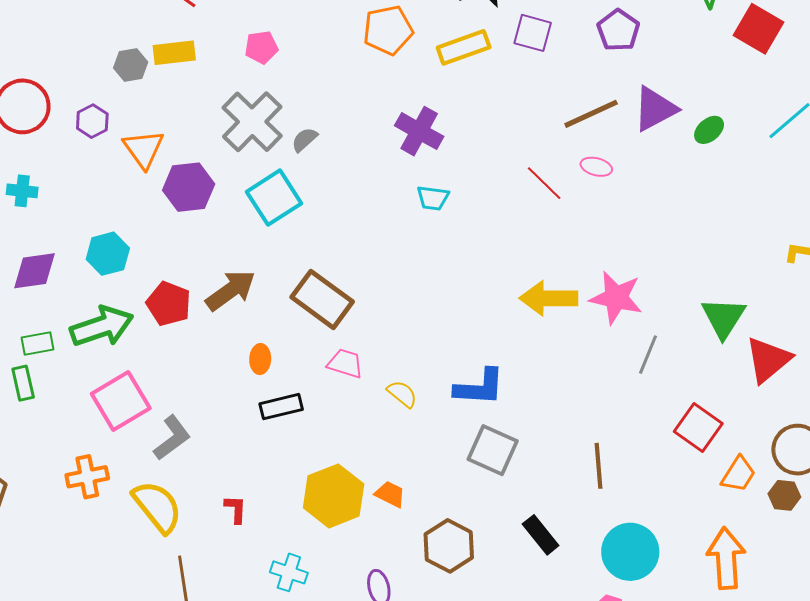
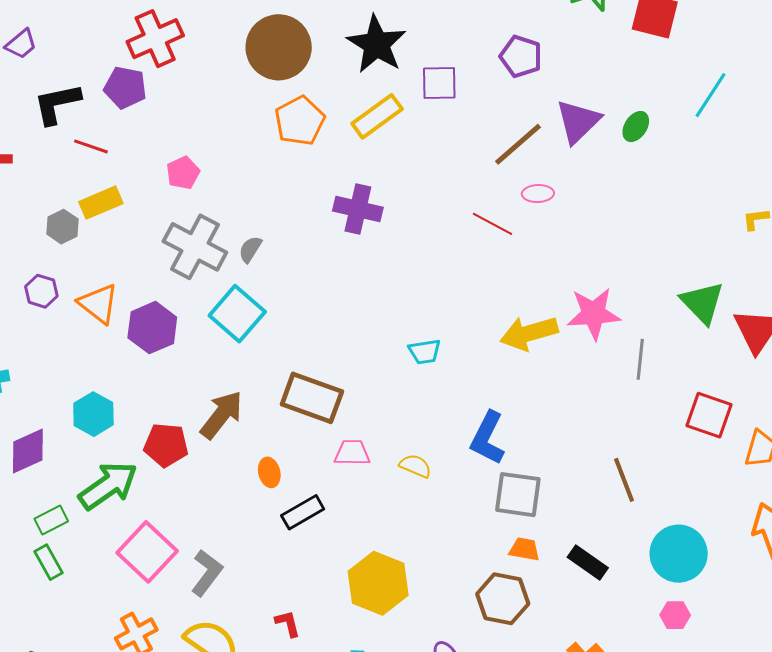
cyan trapezoid: (433, 198) -> (425, 352), moved
blue L-shape: (479, 387) -> (488, 438), turned 130
orange trapezoid: (390, 494) -> (524, 549), moved

